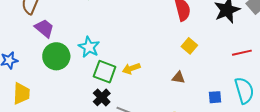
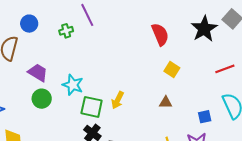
purple trapezoid: (44, 28) -> (38, 73), moved
green circle: (56, 56) -> (42, 99), size x0.7
yellow arrow: (131, 69) -> (118, 100), turned -36

